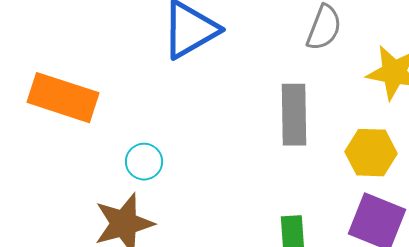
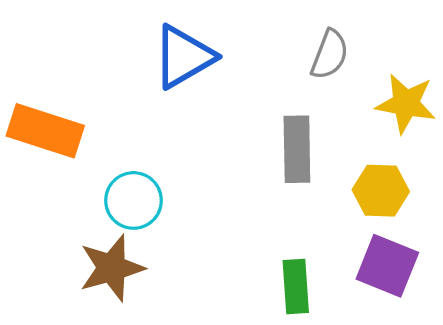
cyan circle: (144, 162) -> (134, 200), size x1.4

